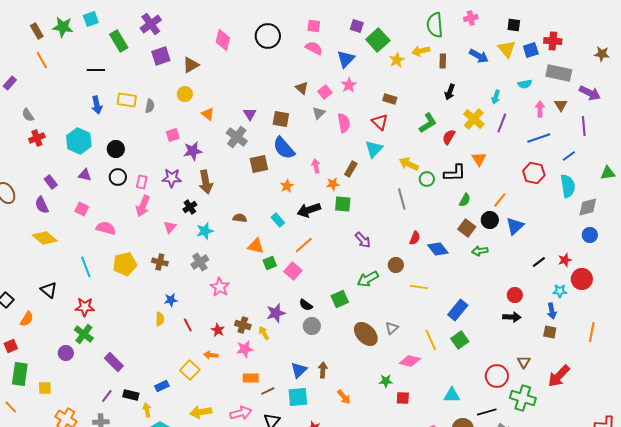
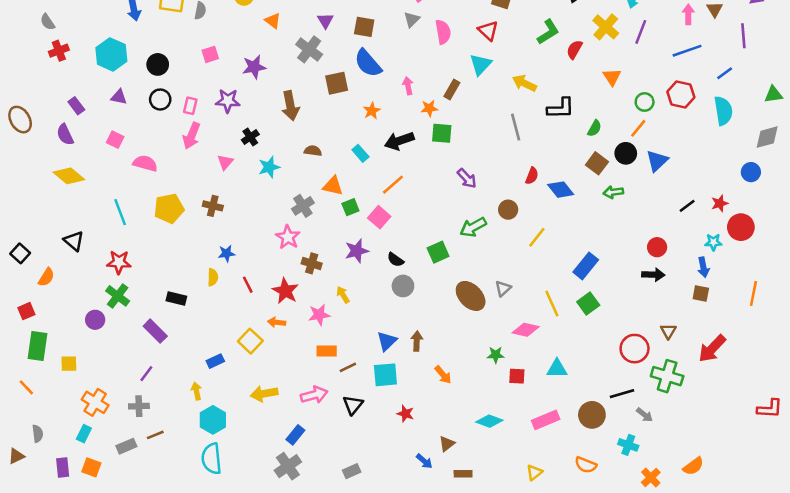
pink square: (173, 135) -> (210, 54), moved
black L-shape: (455, 173) -> (561, 108), moved
green circle: (427, 179) -> (645, 102), moved
brown arrow: (206, 182) -> (290, 106), moved
gray diamond: (588, 207) -> (767, 137), moved
gray cross: (200, 262) -> (303, 206), moved
yellow line: (419, 287) -> (537, 237), turned -60
purple star: (276, 313) -> (357, 251), moved
brown cross: (243, 325) -> (312, 263), moved
red star: (218, 330) -> (285, 291), size x1.5
black rectangle: (131, 395) -> (176, 298), moved
cyan triangle: (452, 395) -> (557, 369), moved

